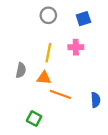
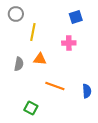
gray circle: (48, 15) -> (16, 14), moved
yellow line: (48, 53) -> (33, 32), moved
orange triangle: (44, 78) -> (40, 59), moved

